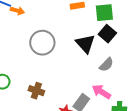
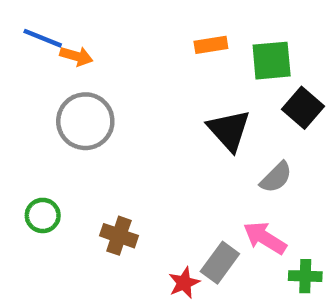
black square: (107, 34) -> (303, 108), moved
gray circle: (42, 43) -> (85, 121), moved

